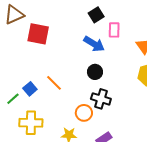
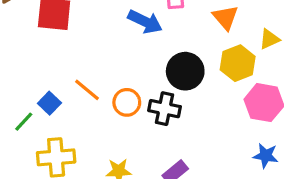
black circle: (95, 72) -> (185, 71), moved, size x1.5
orange circle: (84, 113) -> (127, 102), moved

